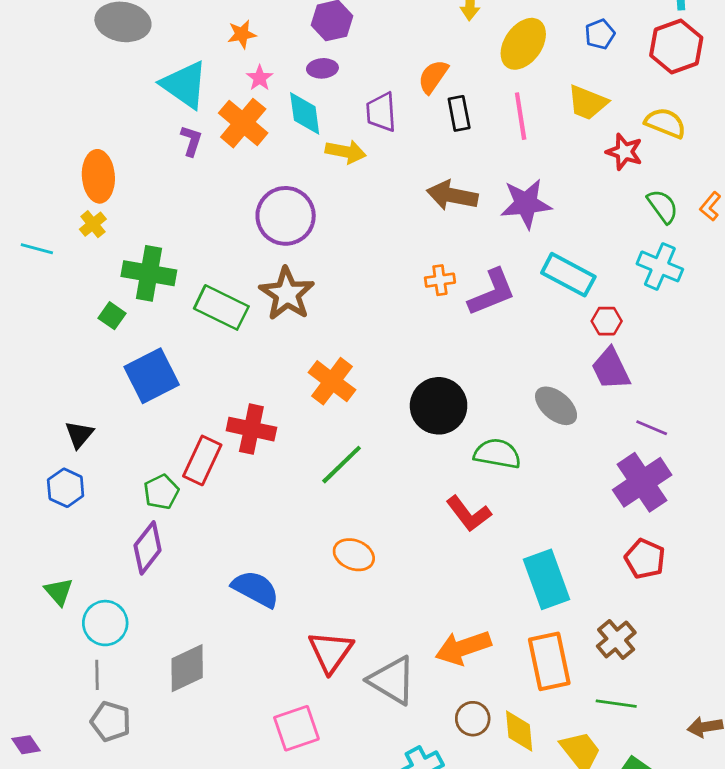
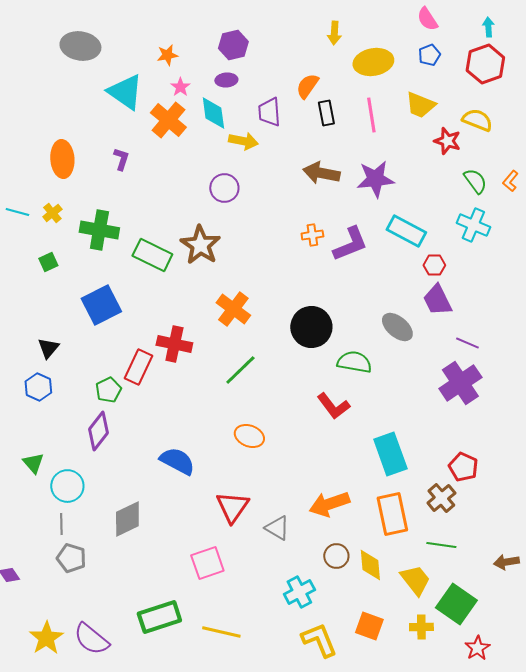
yellow ellipse: (523, 44) -> (373, 62), turned 45
purple L-shape: (191, 141) -> (121, 159), moved
purple circle: (286, 216) -> (224, 188), moved, size x0.7
yellow cross: (93, 224) -> (52, 213), moved
green square: (112, 316) -> (48, 262), moved, turned 30
red pentagon: (645, 559) -> (463, 467), moved
gray triangle: (392, 680) -> (277, 528), size x0.7

